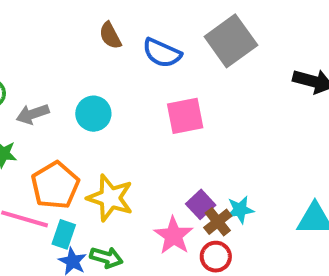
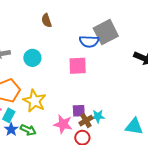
blue semicircle: (162, 53) -> (89, 41), moved, turned -30
purple square: (201, 204) -> (79, 111), turned 32
pink star: (174, 236) -> (63, 124), turned -30

